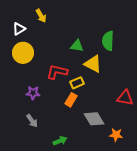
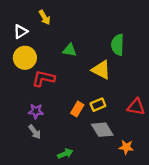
green triangle: (77, 46) -> (70, 50), moved
red L-shape: (57, 72) -> (43, 78), moved
yellow rectangle: (77, 83) -> (98, 105), moved
purple star: (33, 93) -> (36, 111), moved

